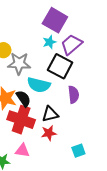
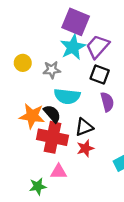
cyan star: (50, 42) -> (73, 47), size x1.6
gray star: (19, 63) -> (52, 70), moved, size x0.7
black square: (60, 66) -> (100, 75), moved, size x0.7

